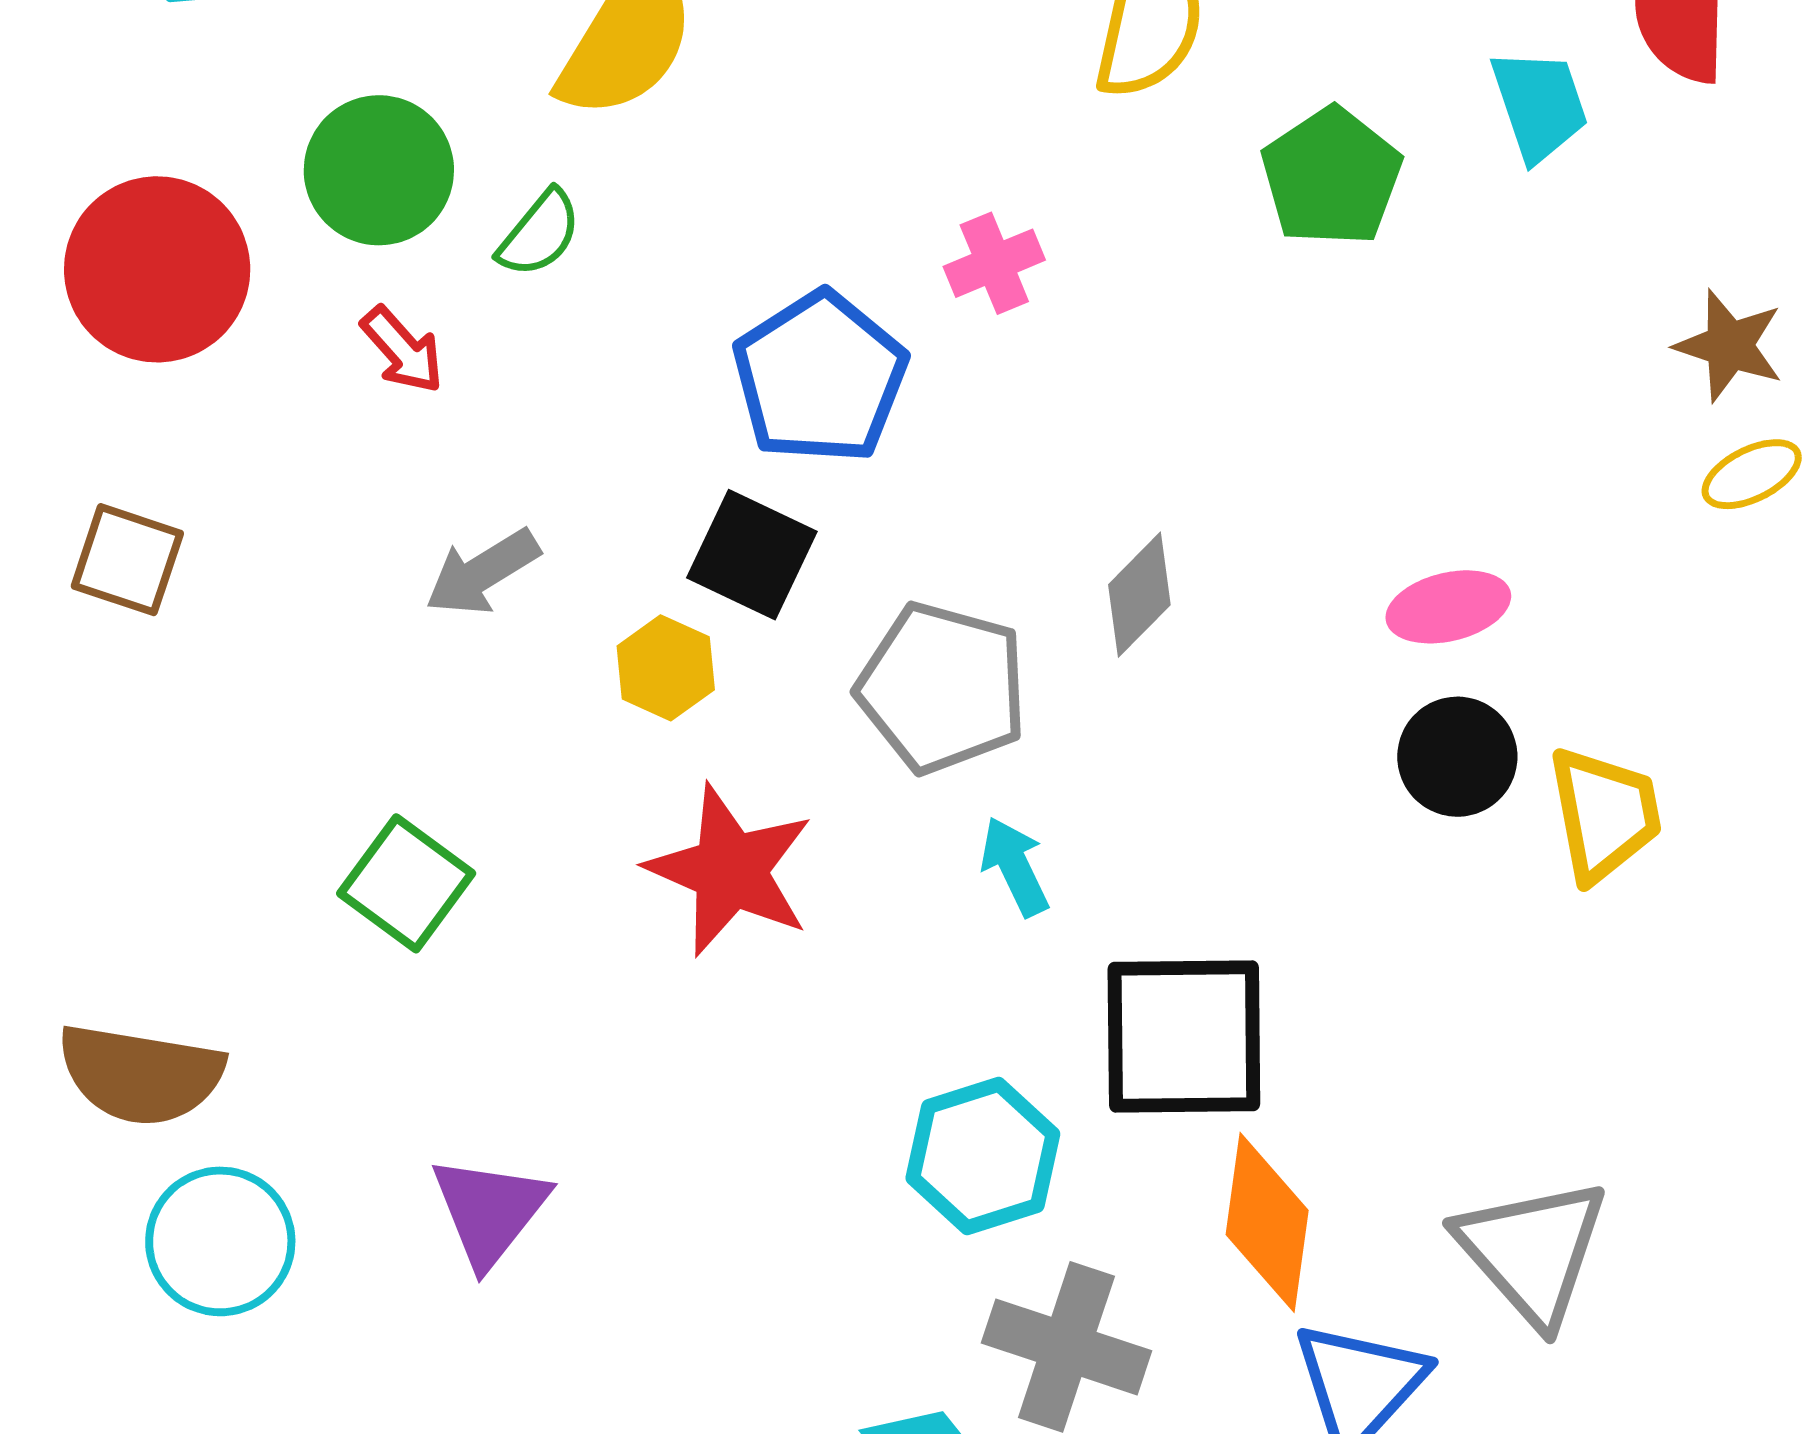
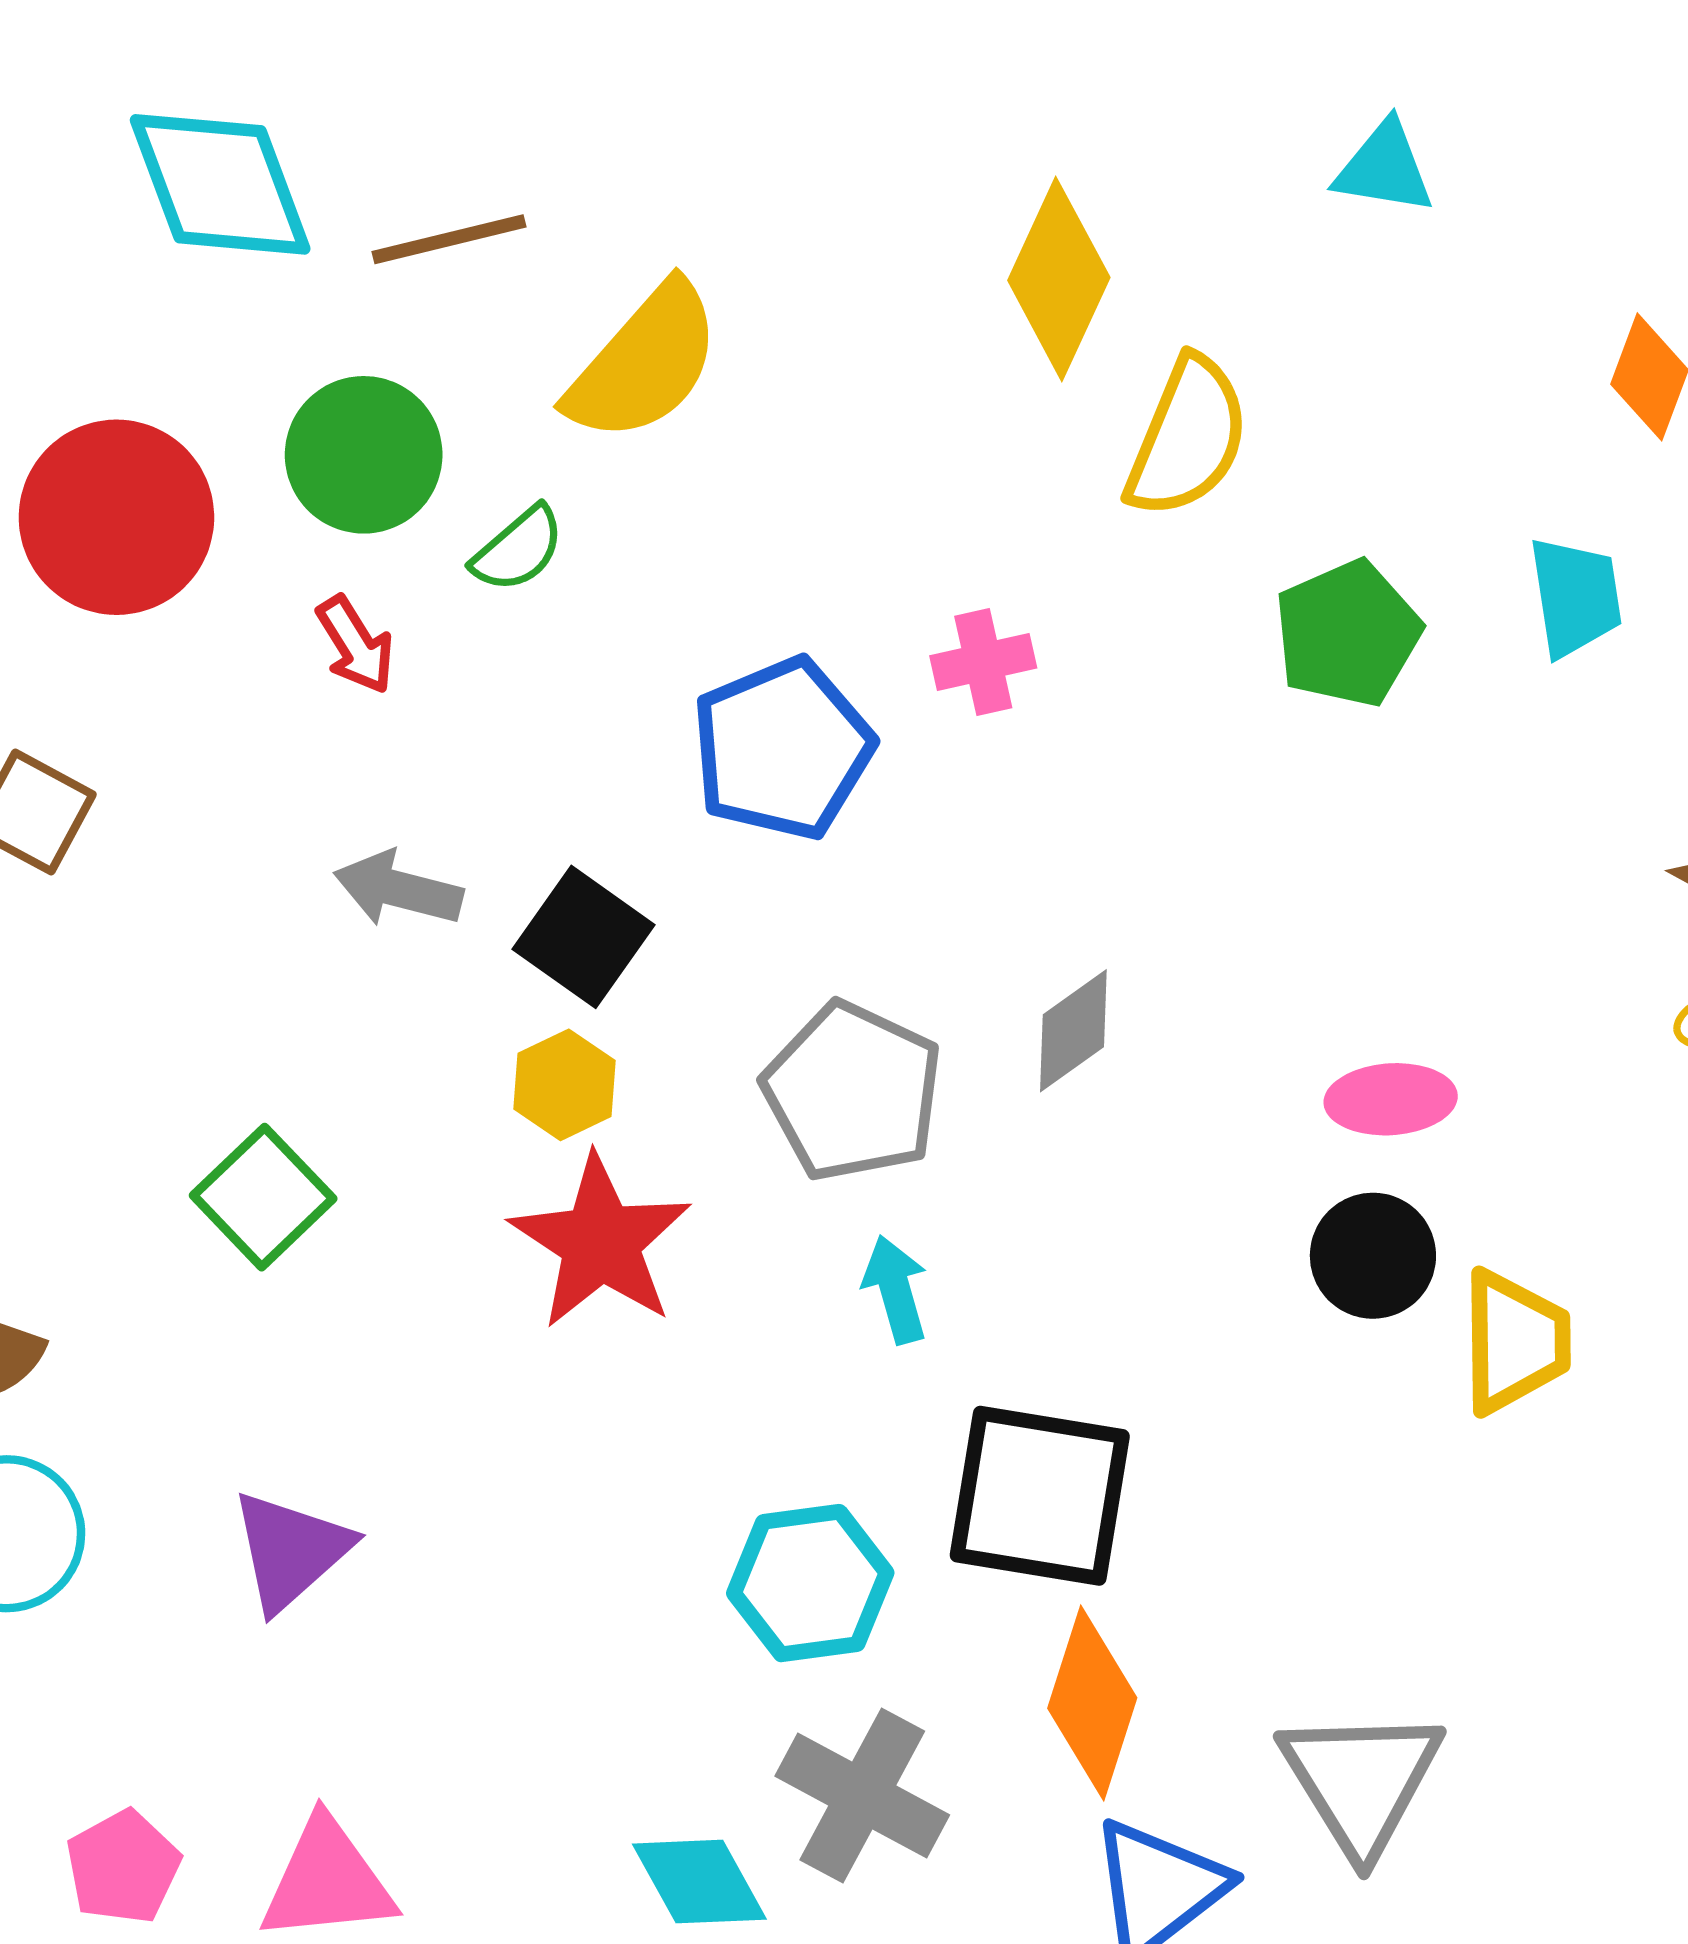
black square: (752, 555) -> (583, 937), moved
gray arrow: (482, 572) -> (398, 889), turned 36
yellow hexagon: (666, 668) -> (565, 1085), moved

